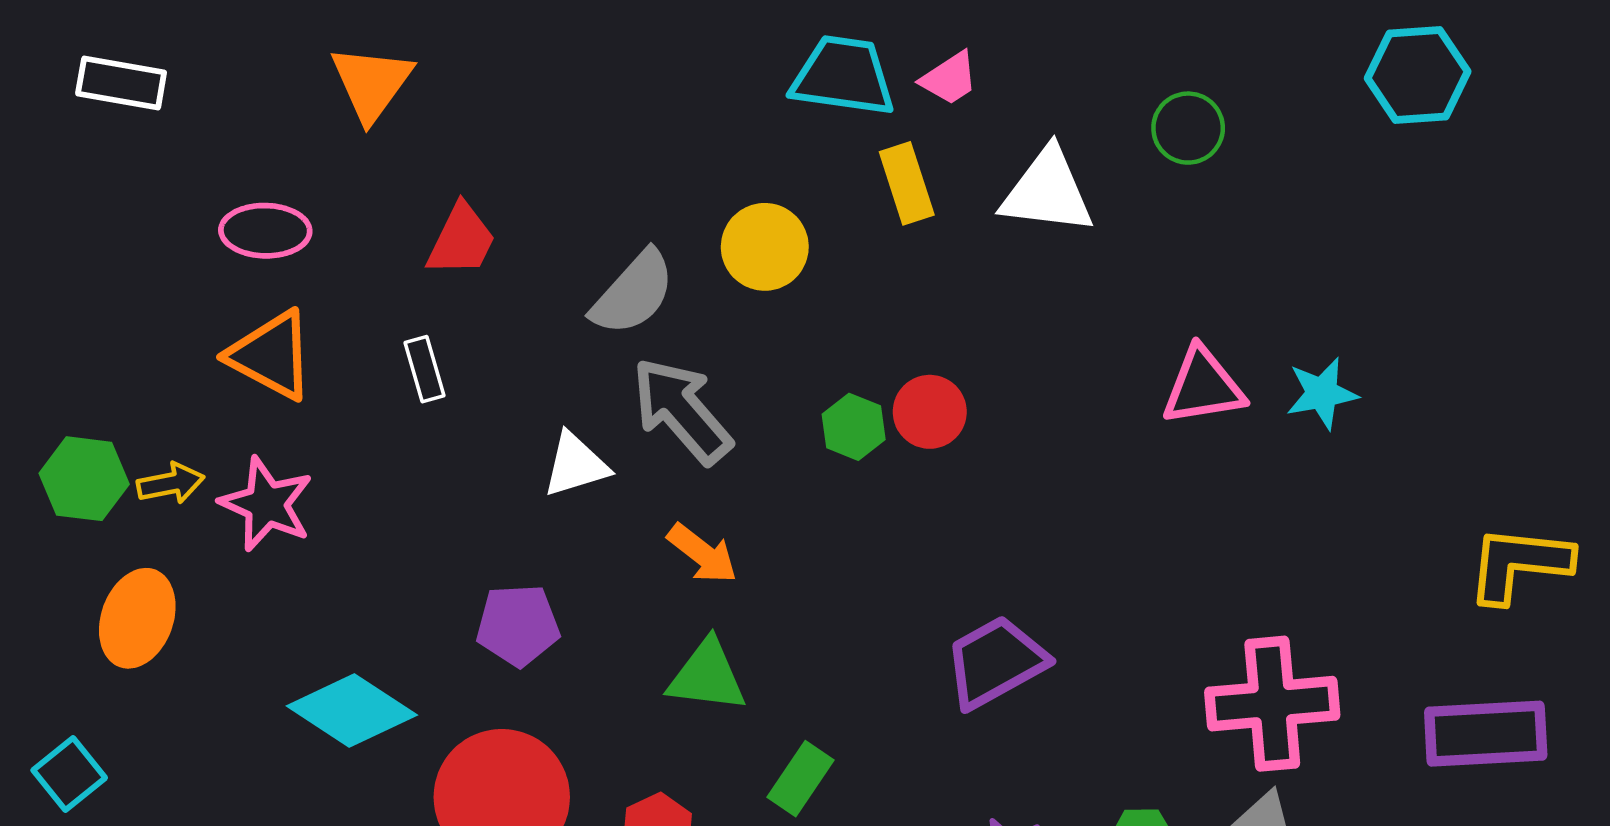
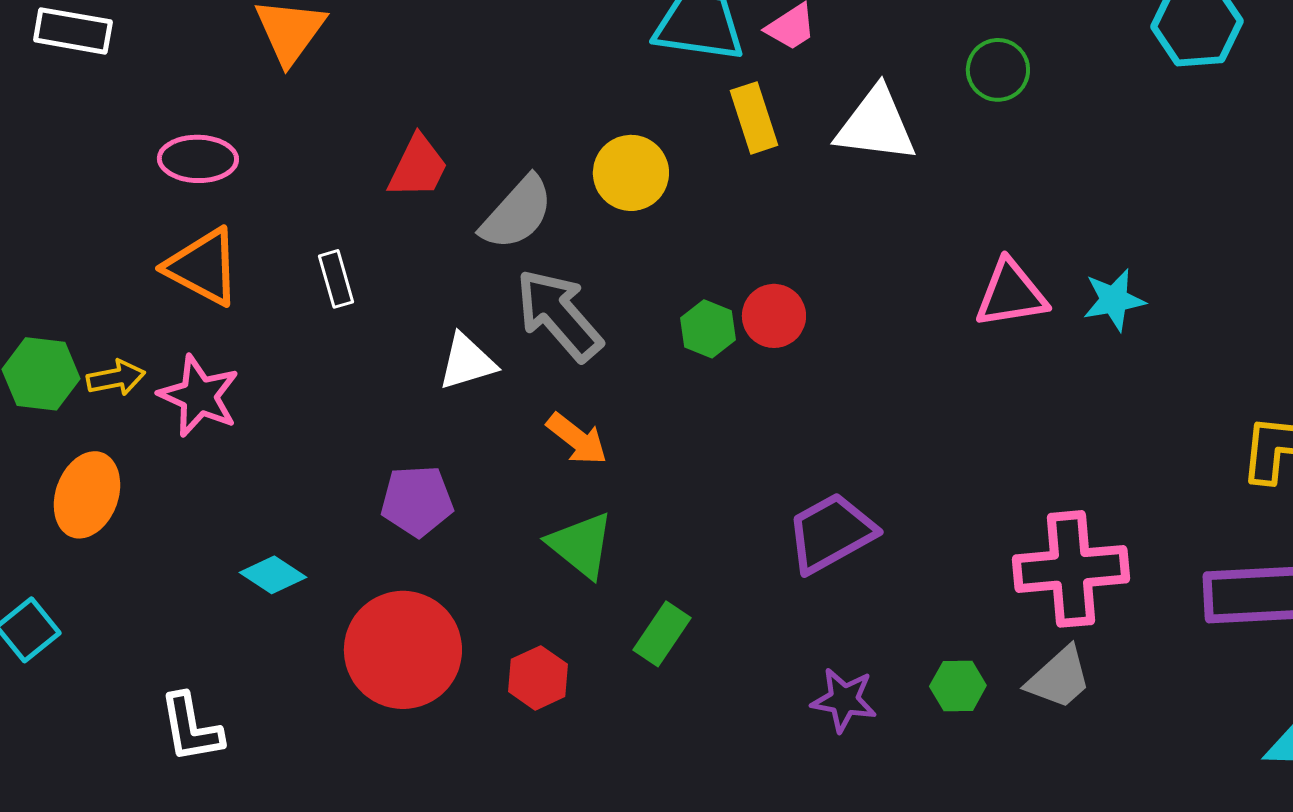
red trapezoid: (461, 240) -> (418, 167), moved
green triangle: (707, 676) -> (581, 545), turned 32
cyan diamond: (352, 711) -> (273, 575), size x0.6

